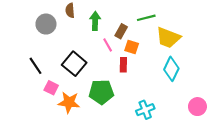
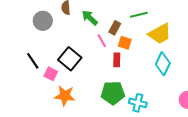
green arrow: (95, 21) -> (90, 18), turned -48
yellow trapezoid: (168, 38) -> (160, 34), turned -50
pink square: (51, 88) -> (51, 74), moved
green pentagon: (101, 92) -> (113, 93), moved
cyan cross: (145, 110) -> (138, 103), turned 36

